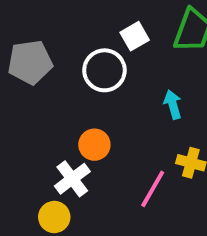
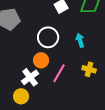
white circle: (104, 70) -> (48, 37), moved
pink line: (153, 189) -> (59, 73), moved

